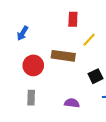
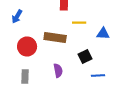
yellow line: (89, 40) -> (79, 22), turned 48
purple semicircle: (72, 103) -> (58, 70), moved, turned 72

